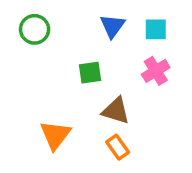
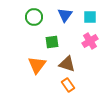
green circle: (35, 29) -> (34, 17), moved
orange triangle: (55, 135) -> (37, 65), moved

